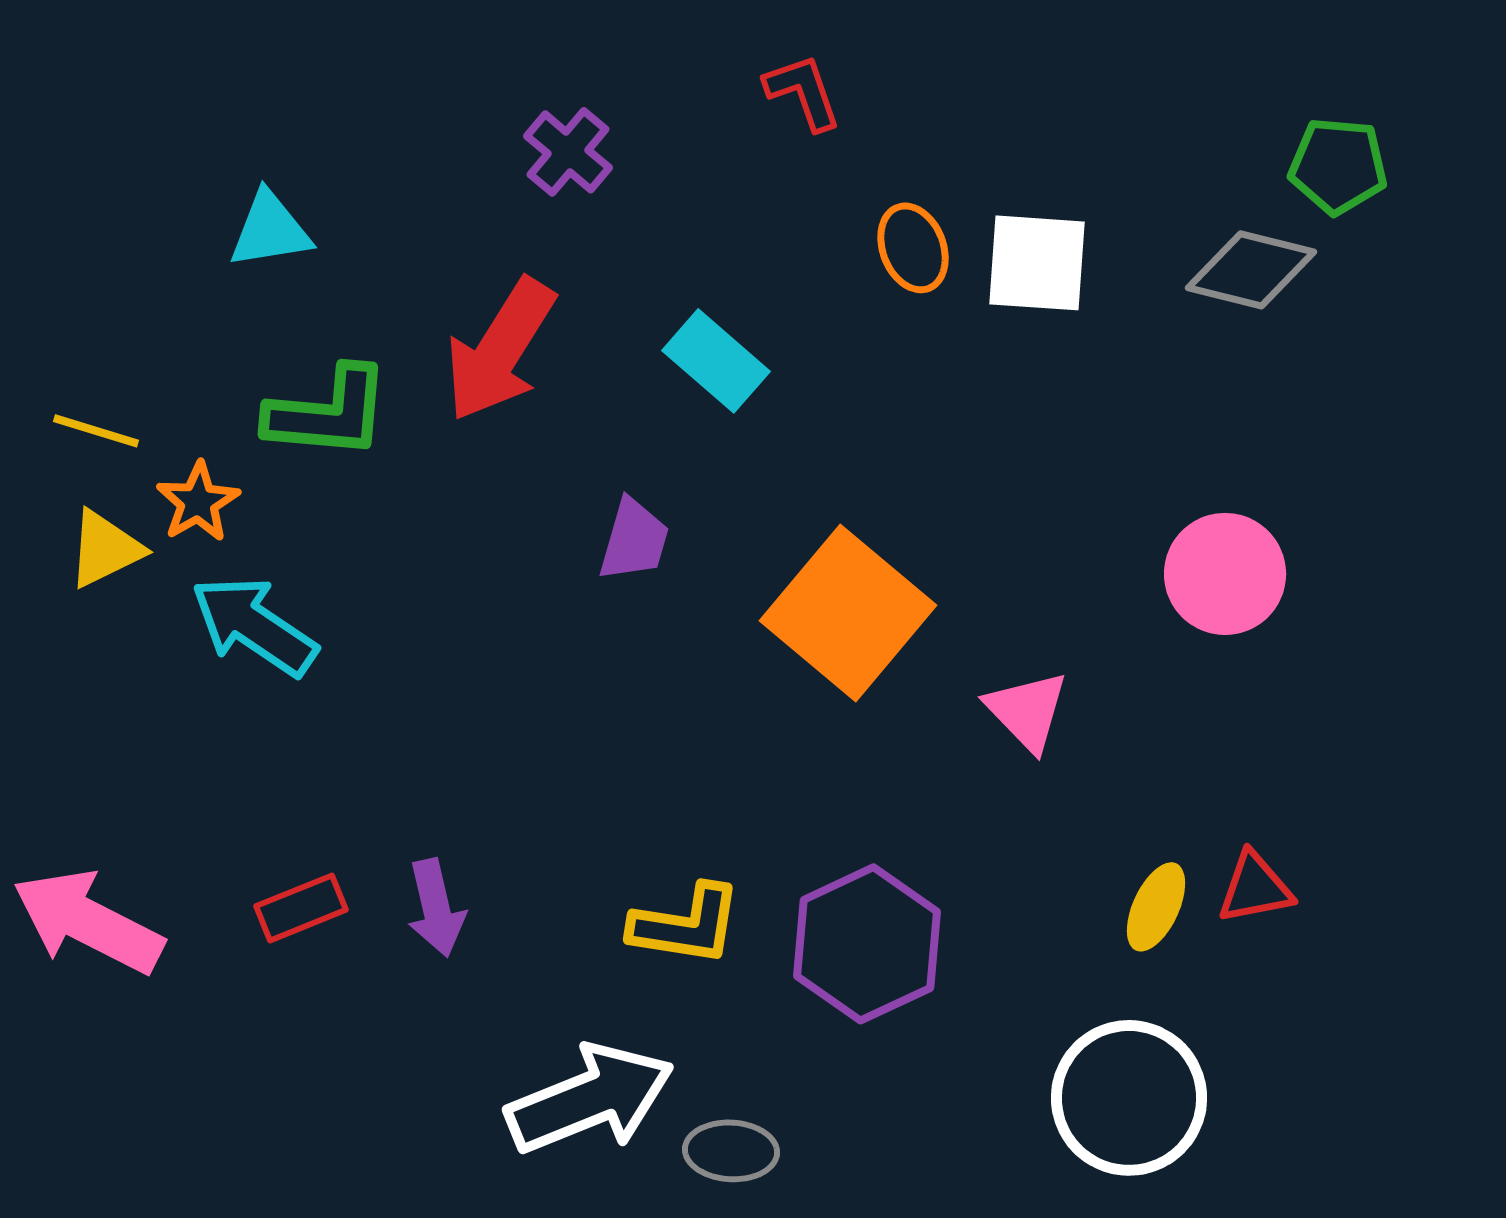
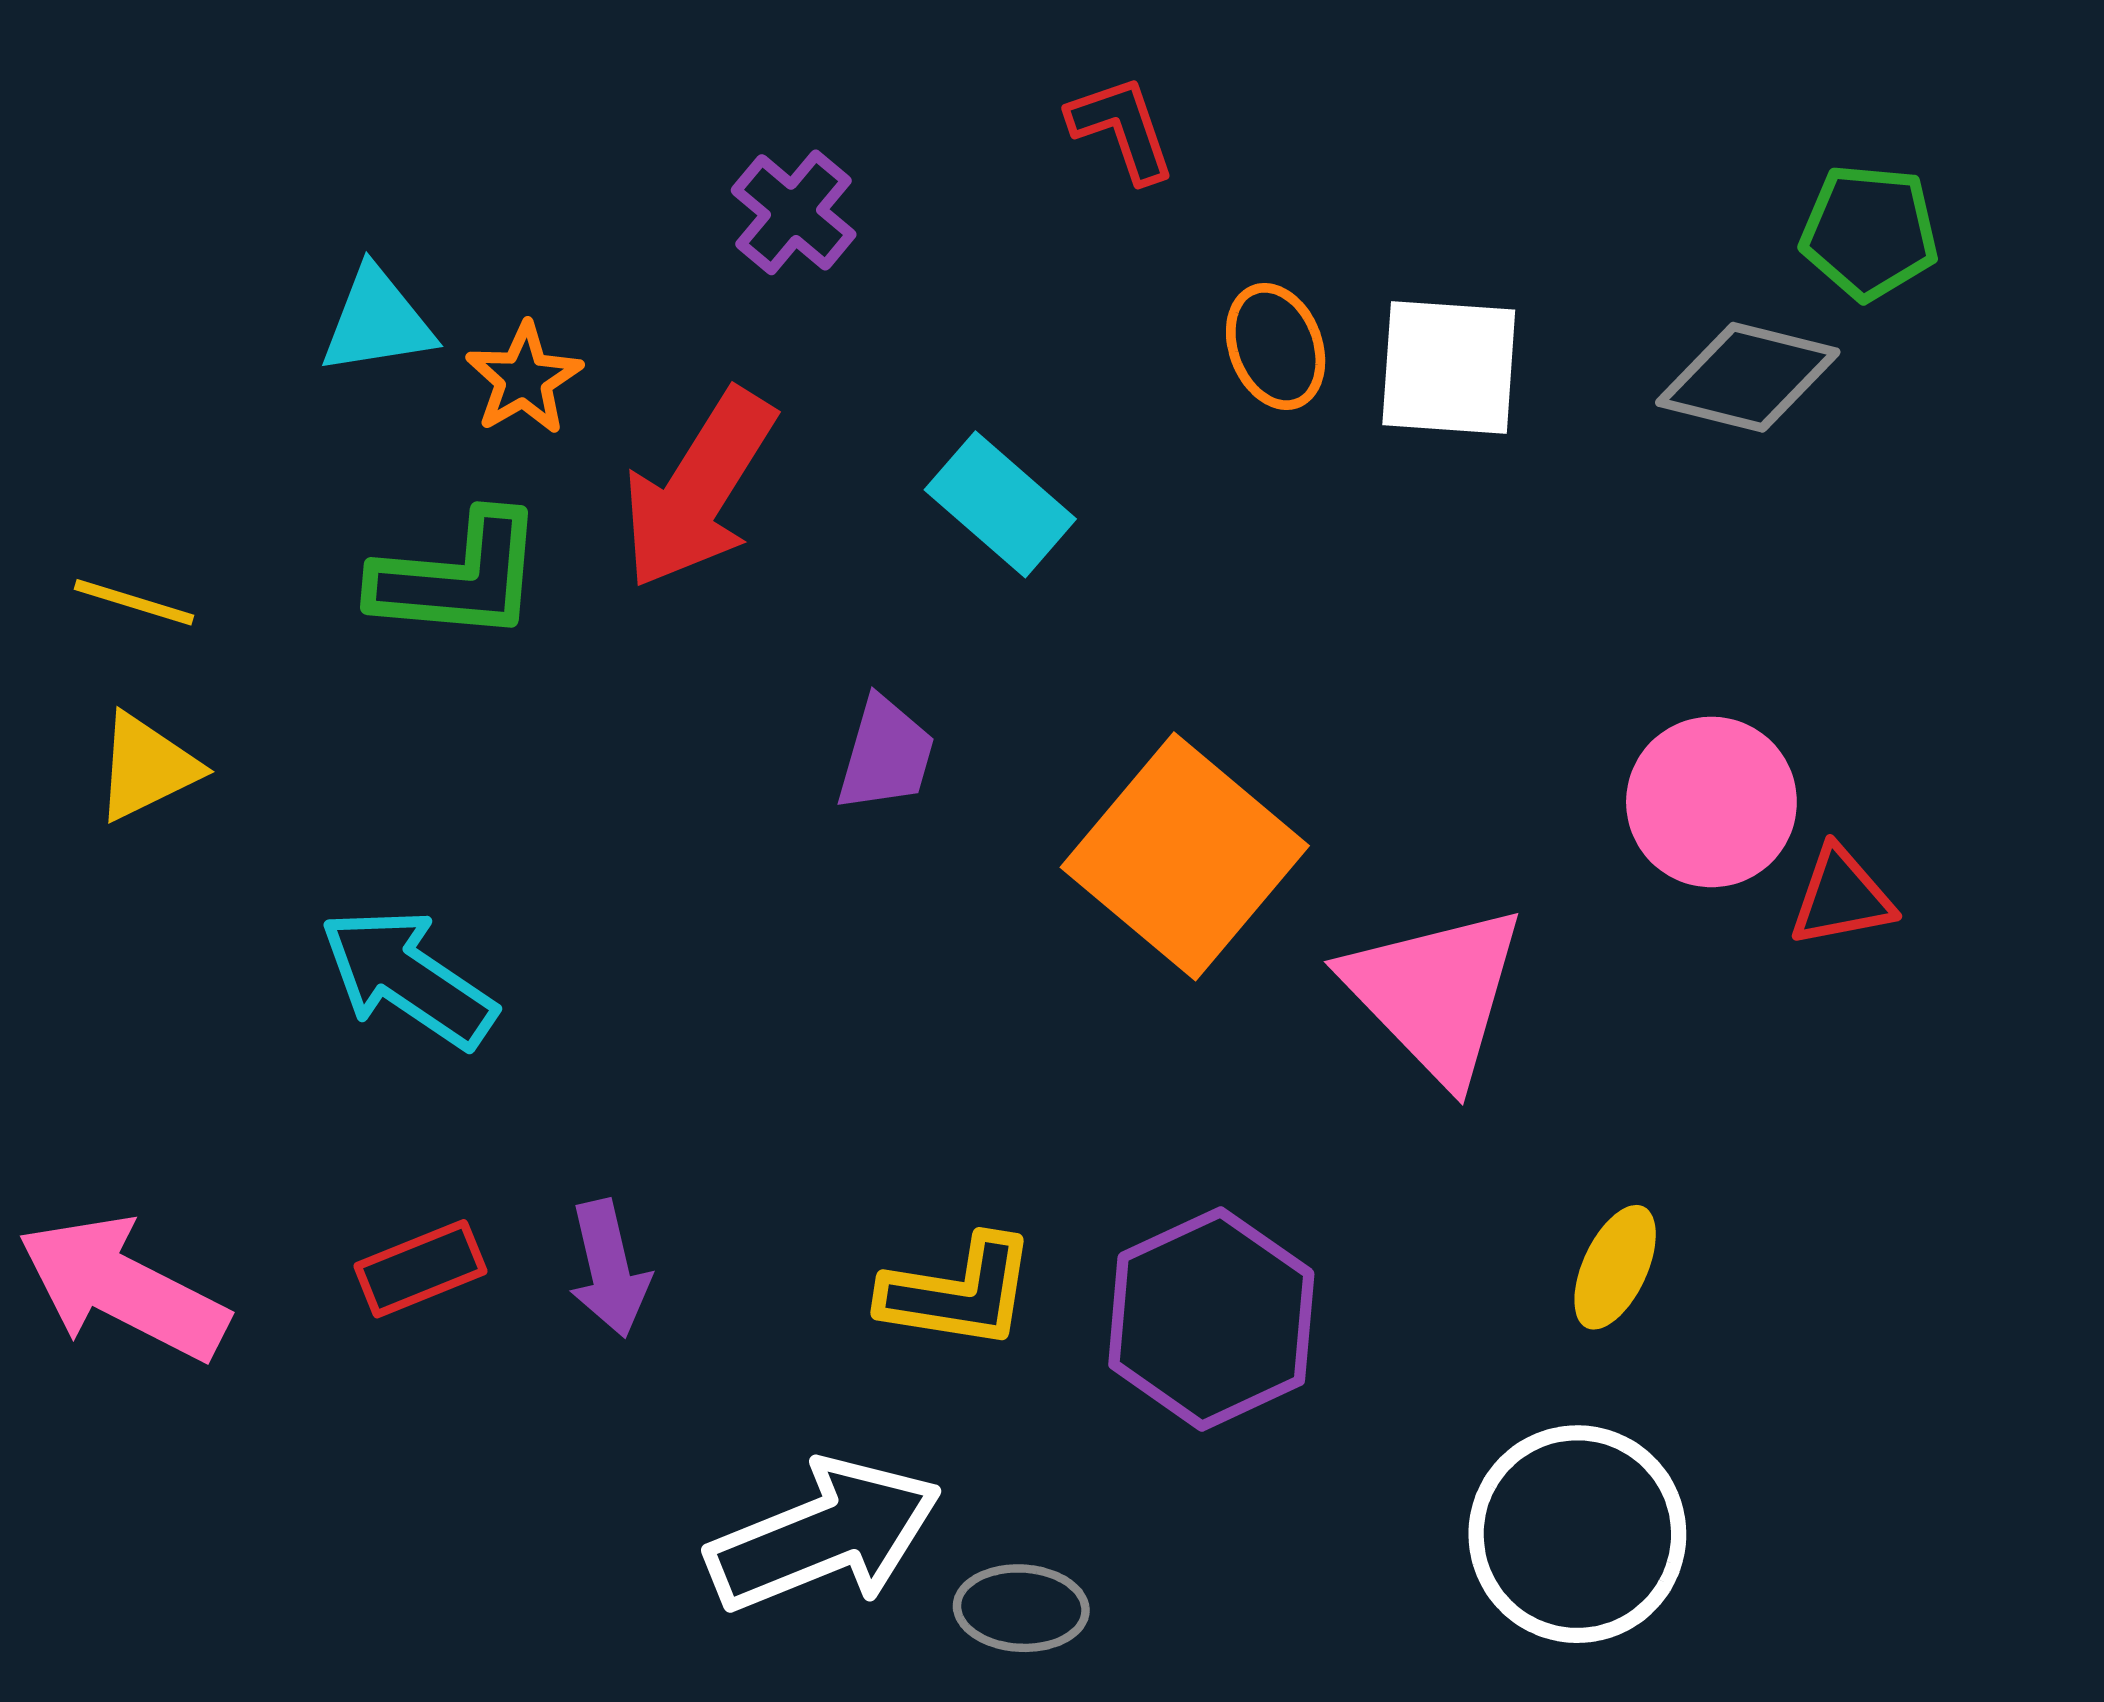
orange star: (198, 502) -> (524, 379), moved
cyan arrow: (254, 626) -> (408, 978), moved
pink triangle: (1027, 711) -> (1435, 993), size x1.6
red triangle: (1255, 888) -> (1841, 897), moved

